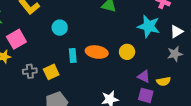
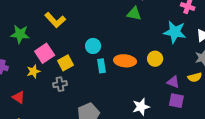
cyan circle: (60, 28) -> (93, 46), moved
yellow square: (51, 72) -> (65, 63), moved
yellow semicircle: (164, 81) -> (195, 77), moved

